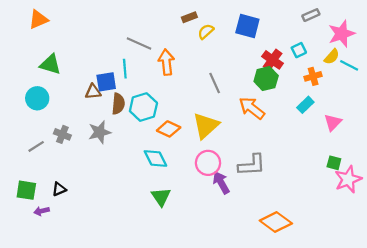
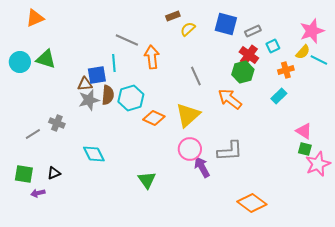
gray rectangle: (311, 15) -> (253, 31), moved
cyan circle: (37, 98) -> (20, 62), moved
pink triangle: (333, 122) -> (304, 131), moved, turned -42
gray star: (100, 132) -> (89, 100), moved
cyan diamond: (155, 158) -> (94, 154), moved

